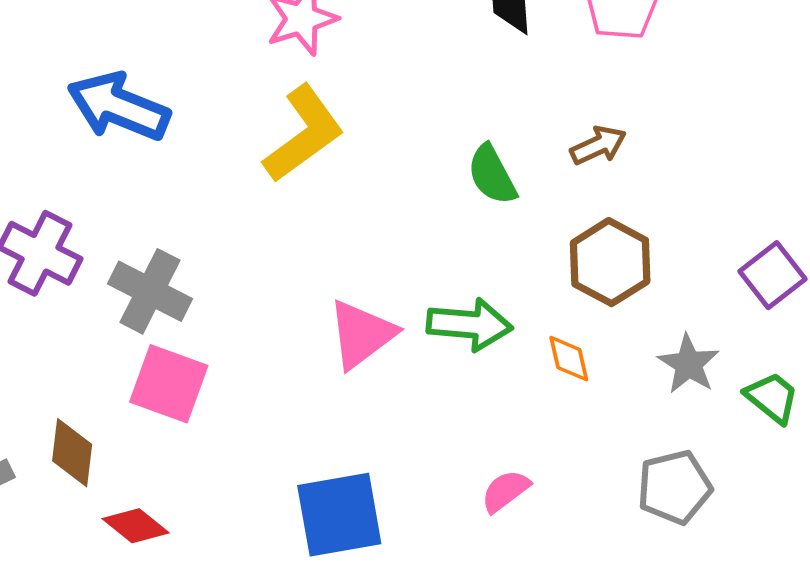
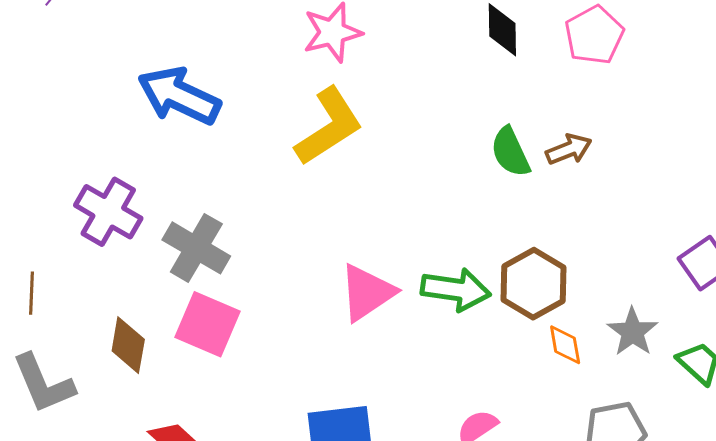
green semicircle: (492, 175) -> (510, 152), moved
brown hexagon: (610, 262) -> (533, 284), moved
orange diamond: (569, 359) -> (565, 345), moved
brown diamond: (72, 453) -> (128, 345), moved

